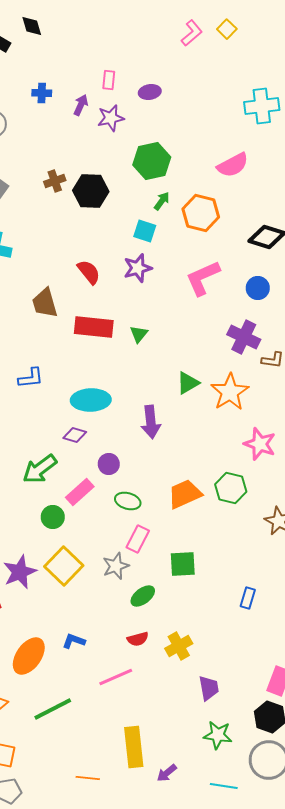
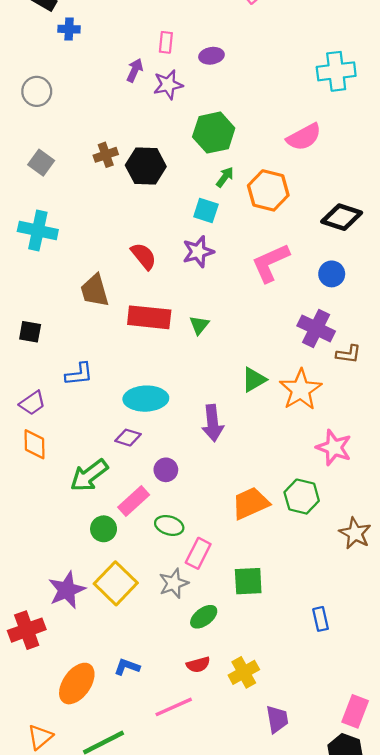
blue cross: (42, 93) -> (69, 29), moved
green ellipse: (128, 501) -> (169, 525), moved
blue rectangle: (248, 598) -> (321, 619), turned -30

